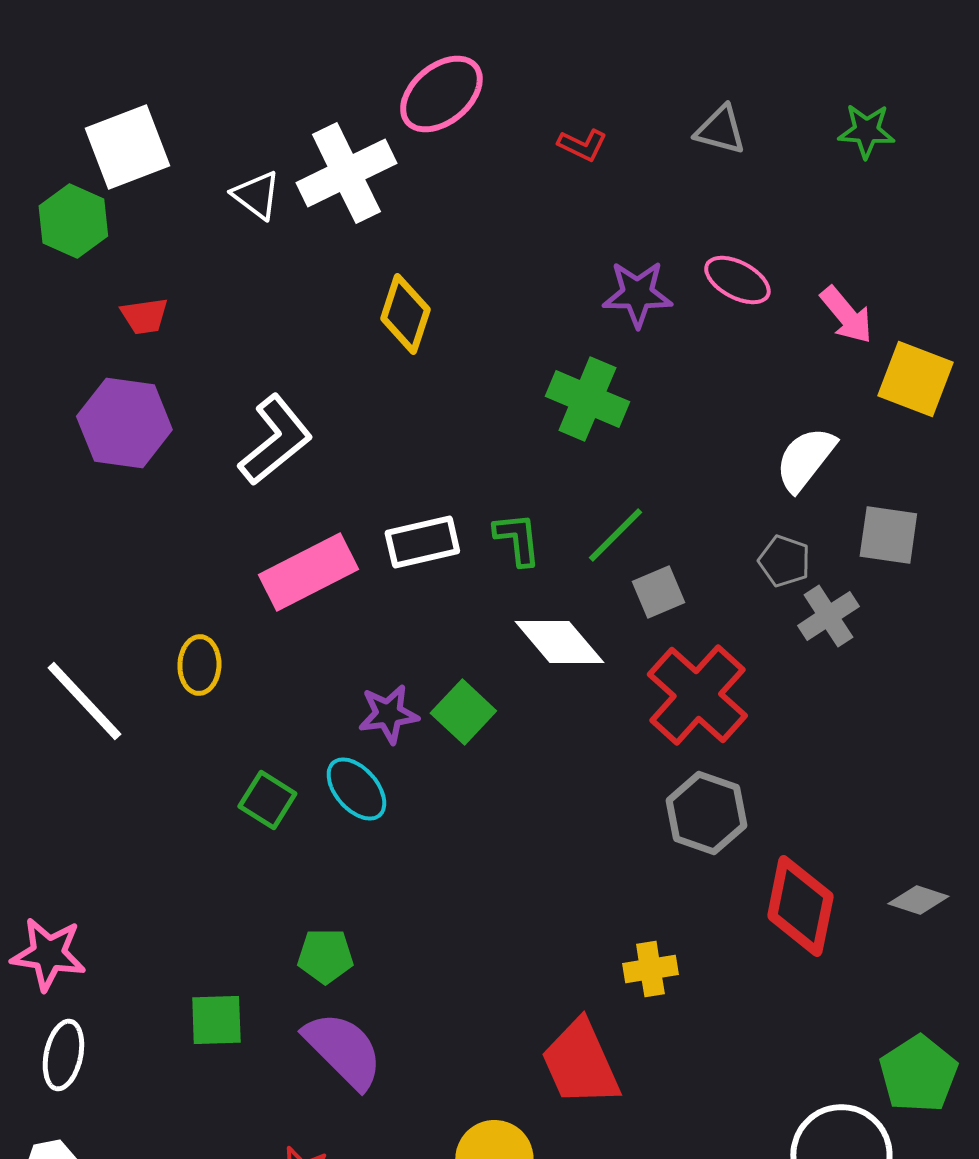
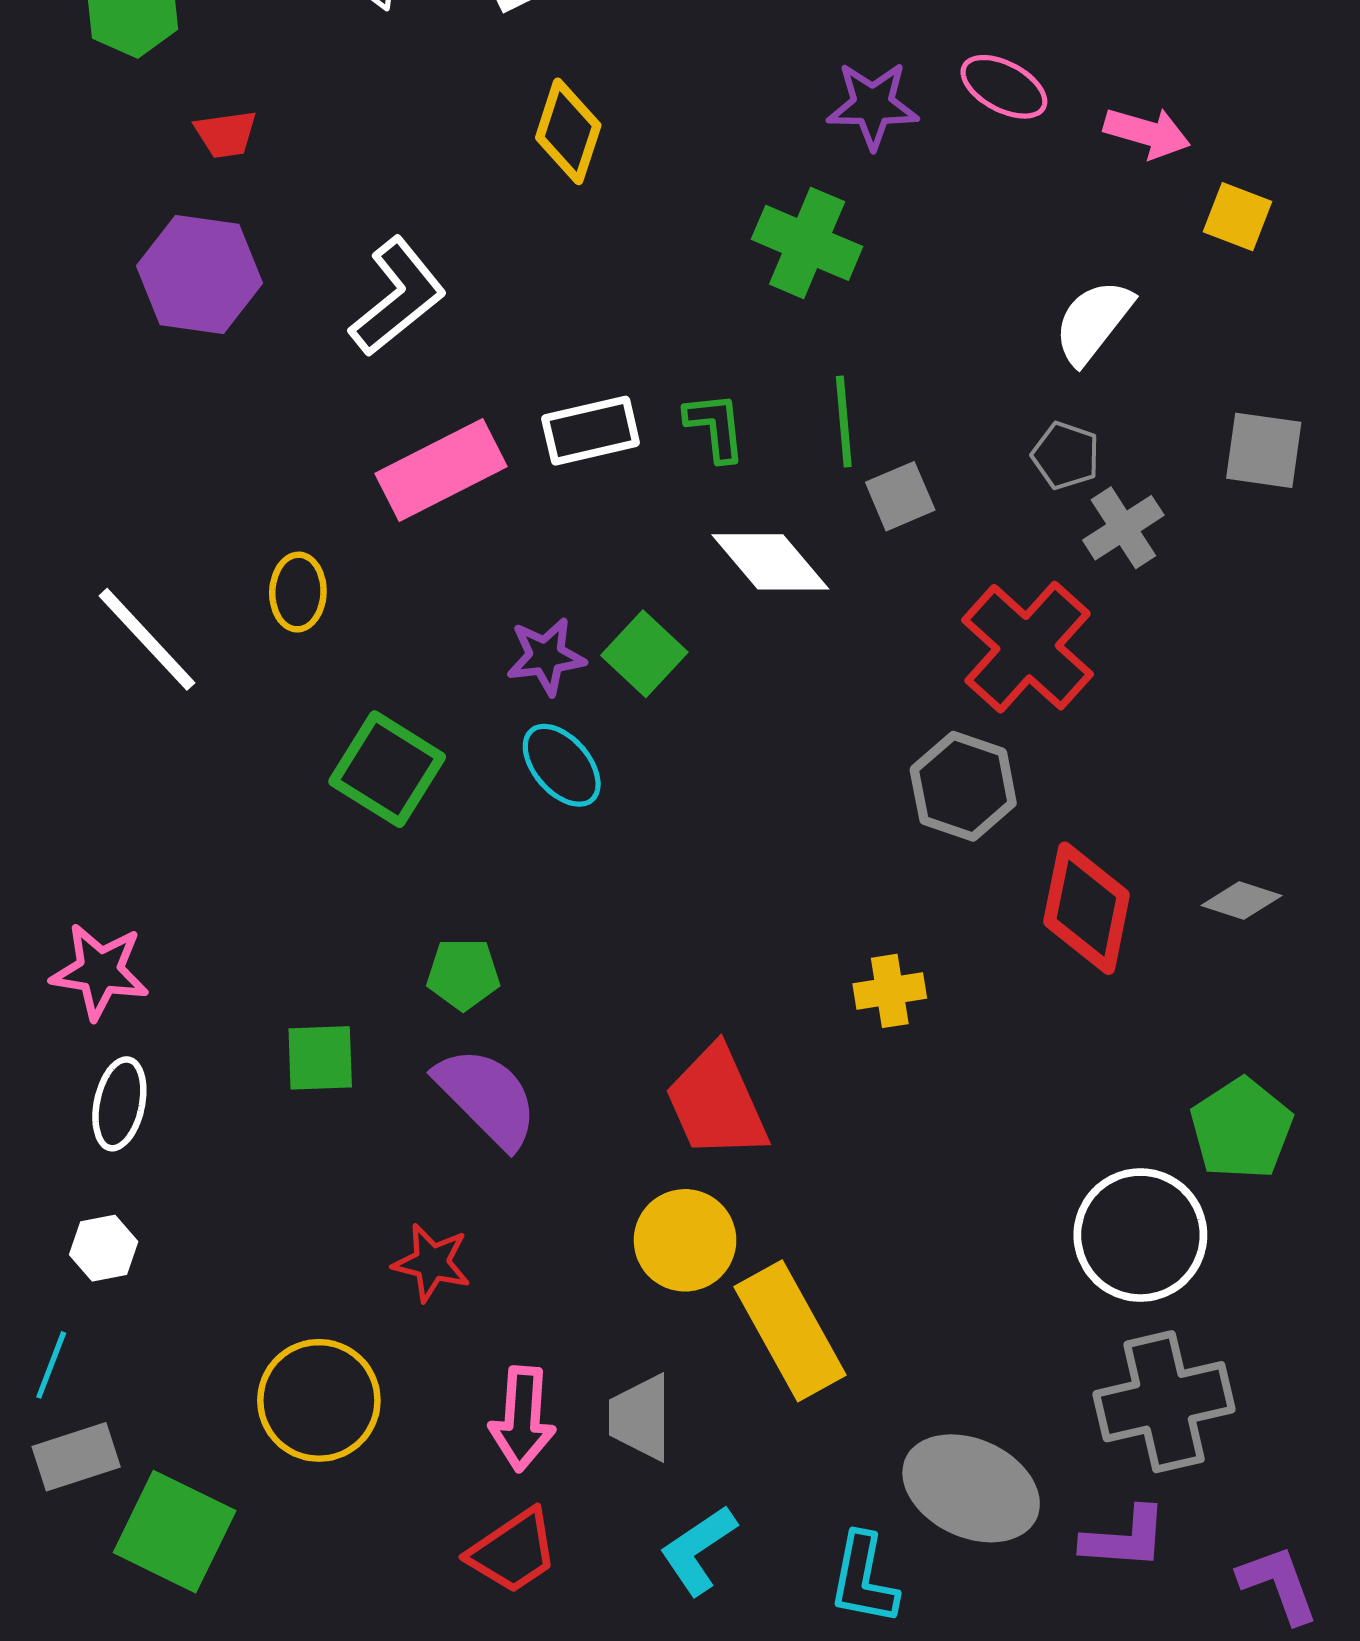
pink arrow: (846, 315) -> (1147, 133), turned -34
yellow square: (915, 379) -> (1238, 217), size x0.7
green line: (615, 535) -> (844, 421), turned -50
gray square: (888, 535) -> (1264, 450), moved
red cross: (697, 695) -> (1028, 647), moved
cyan ellipse: (356, 789) -> (562, 765), moved
green square: (267, 800) -> (387, 769), size x1.5
red trapezoid: (580, 1063) -> (717, 1103), moved

